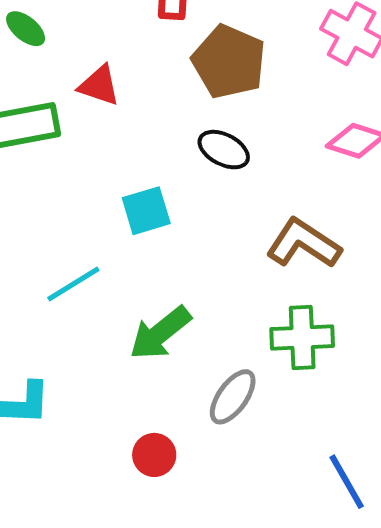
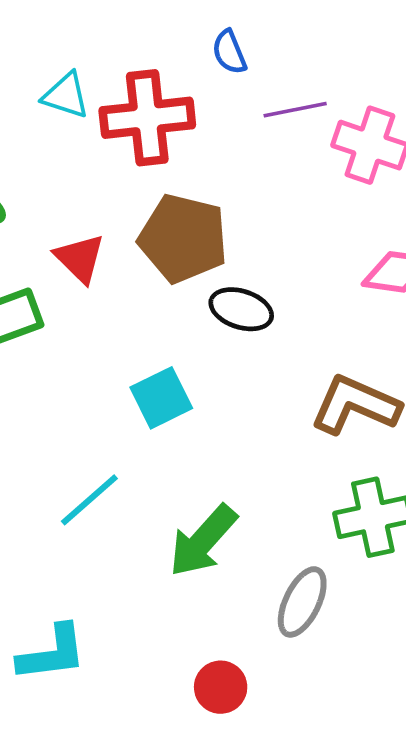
brown pentagon: (229, 62) -> (183, 238), moved
red triangle: (99, 85) -> (80, 258), turned 36

